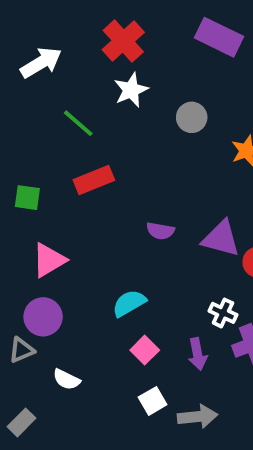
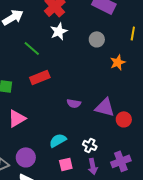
gray circle: (192, 117) -> (97, 39), moved
white cross: (223, 313) -> (90, 145), moved
purple circle: (43, 317) -> (26, 157), moved
pink square: (145, 350) -> (66, 164), turned 32

